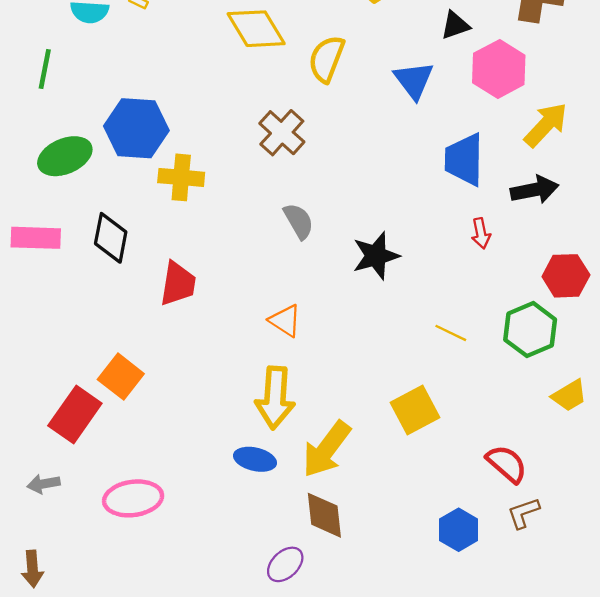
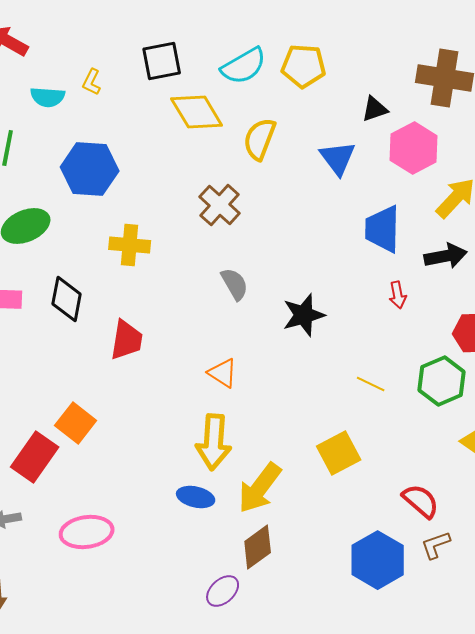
blue hexagon: (136, 128) -> (90, 169), moved
brown diamond: (324, 515) -> (258, 547), turned 60
blue hexagon: (459, 530) -> (378, 560), size x1.5

